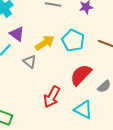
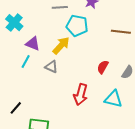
cyan pentagon: (73, 41) -> (77, 26), moved
red semicircle: (81, 75) -> (103, 67), size x0.6

